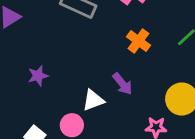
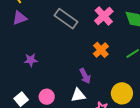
white triangle: (93, 100) -> (78, 95), moved

